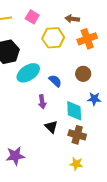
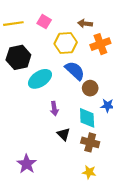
brown circle: (83, 74) -> (90, 88), moved
blue semicircle: (55, 81) -> (75, 71), moved, size x1.5
purple star: (15, 156) -> (27, 164), turned -30

